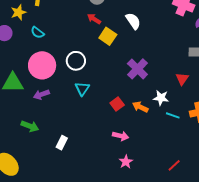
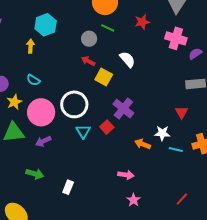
yellow star: (18, 12) -> (14, 102), moved
white circle: (76, 61) -> (74, 104), size x1.4
purple cross: (137, 69) -> (123, 109), moved
red square: (117, 104) -> (107, 127), moved

